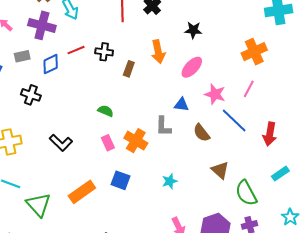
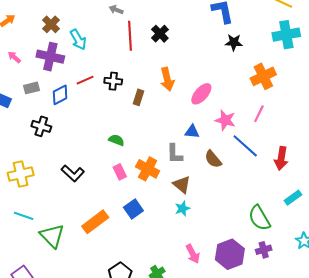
black star: (193, 30) -> (234, 42), moved
brown triangle: (220, 170) -> (182, 184), moved
blue square: (120, 180) -> (133, 209), turned 36

